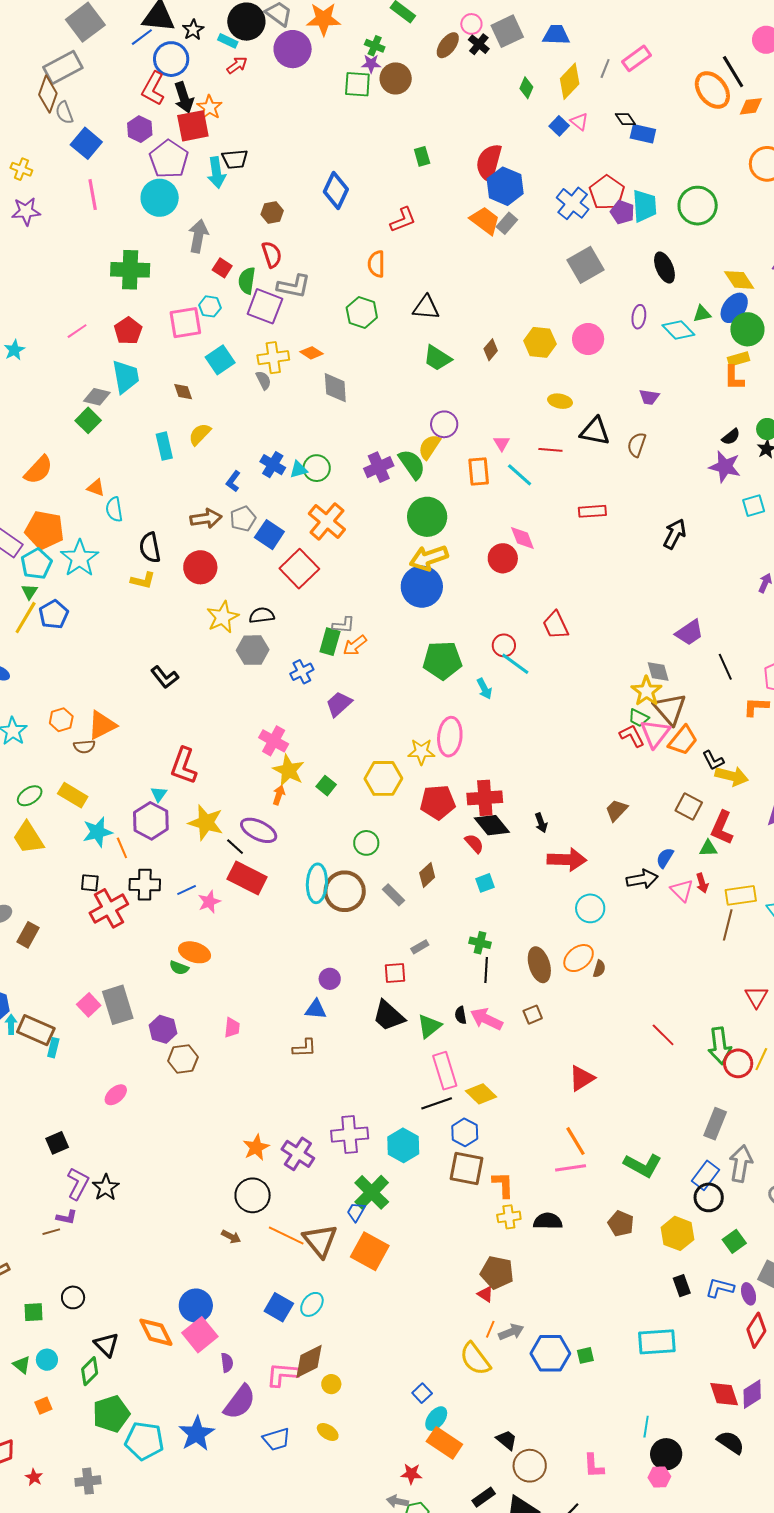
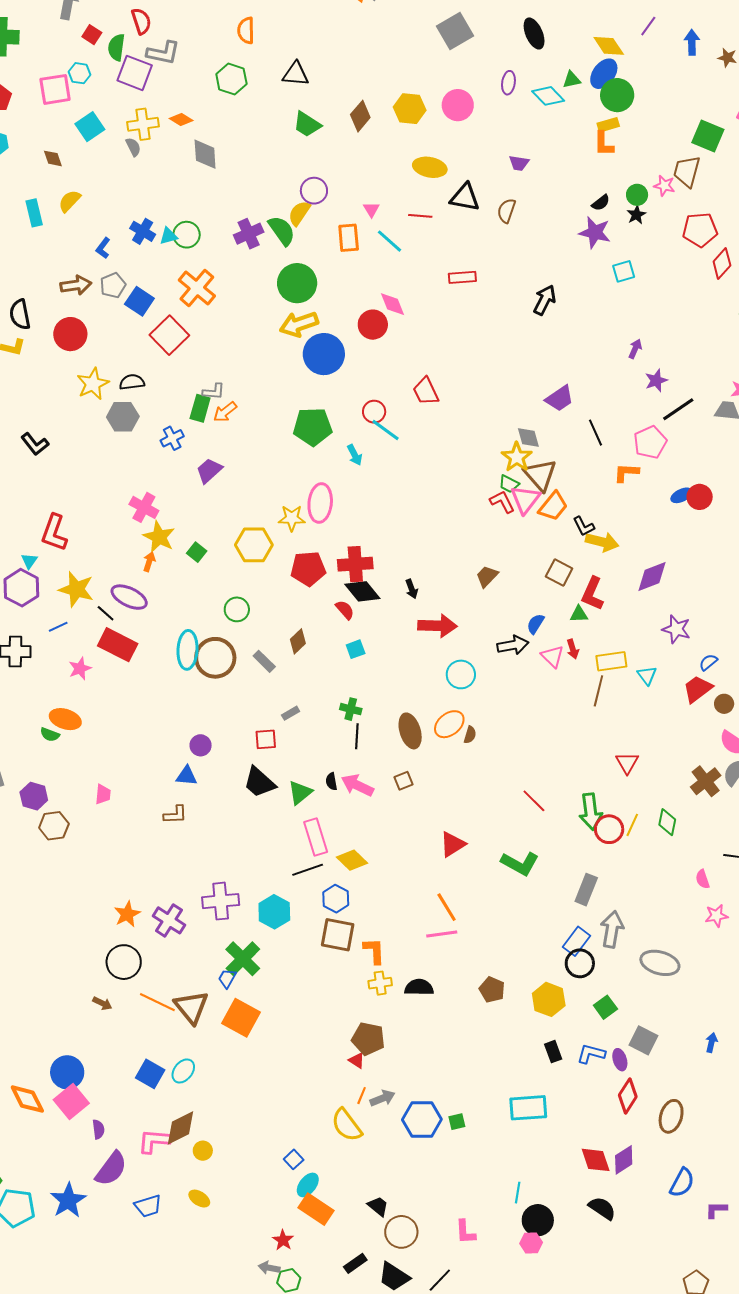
brown diamond: (491, 350) -> (360, 116), size x1.4
yellow ellipse: (560, 401) -> (430, 167), size x1.4
blue circle: (422, 587) -> (324, 354), moved
blue line: (187, 890) -> (58, 627), moved
green L-shape: (643, 1165) -> (520, 863), moved
red star: (411, 1474) -> (283, 1240), turned 30

